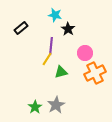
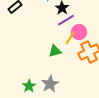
purple line: (51, 46) -> (66, 20), moved, turned 54
yellow line: (47, 59) -> (70, 38), moved

